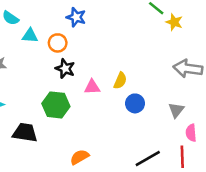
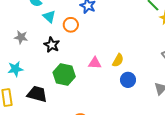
cyan triangle: (30, 36) -> (49, 17), turned 32
black star: (65, 69) -> (52, 45), moved

